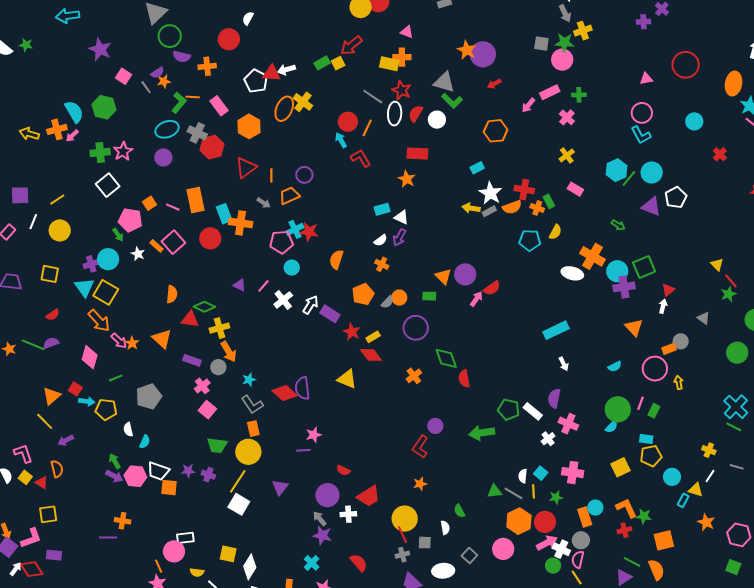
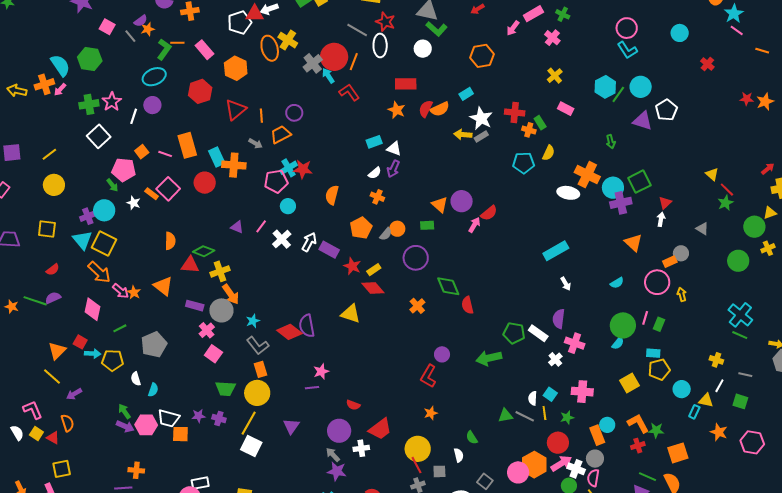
white pentagon: (256, 81) -> (240, 22), turned 30
green cross: (579, 95) -> (563, 14), turned 32
orange ellipse: (284, 109) -> (270, 48), turned -35
red semicircle: (416, 114) -> (426, 109), moved
red circle: (348, 122) -> (334, 57), size x1.4
gray cross: (197, 133) -> (313, 63), moved, turned 30
orange semicircle: (512, 207) -> (440, 109), moved
white line: (33, 222) -> (134, 116), moved
green arrow: (618, 225) -> (611, 142), turned 48
gray circle: (218, 367) -> (221, 310), size x1.5
orange hexagon: (519, 521) -> (534, 465), moved
green square: (733, 567) -> (740, 401), moved

